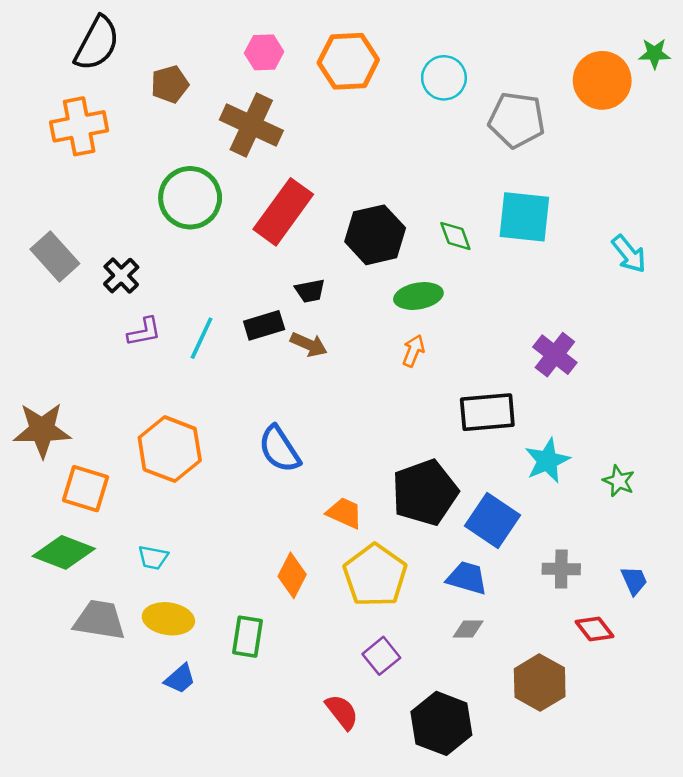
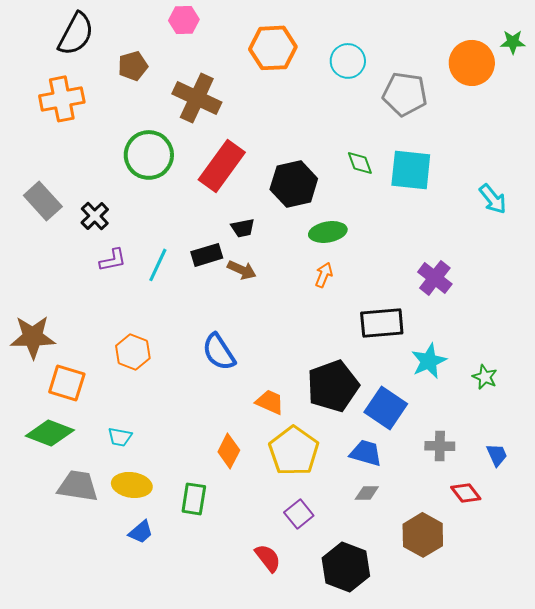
pink hexagon: (264, 52) -> (184, 20), moved
green diamond: (455, 236) -> (360, 163), moved
orange hexagon: (170, 449) -> (133, 352), size x0.7

